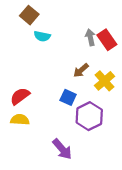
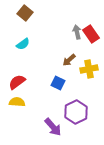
cyan semicircle: (42, 36) -> (23, 44), moved, turned -48
yellow cross: (104, 81) -> (89, 69), turned 30
purple hexagon: (89, 116) -> (76, 112), moved

